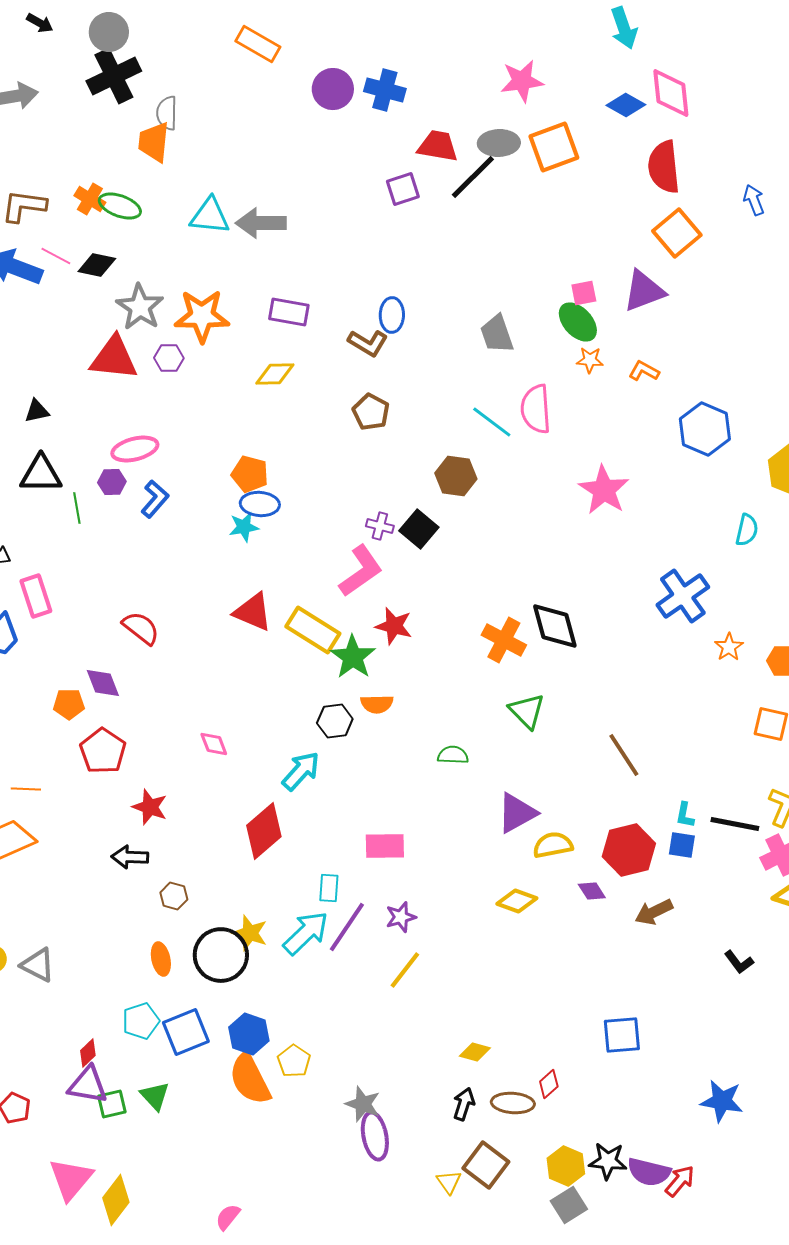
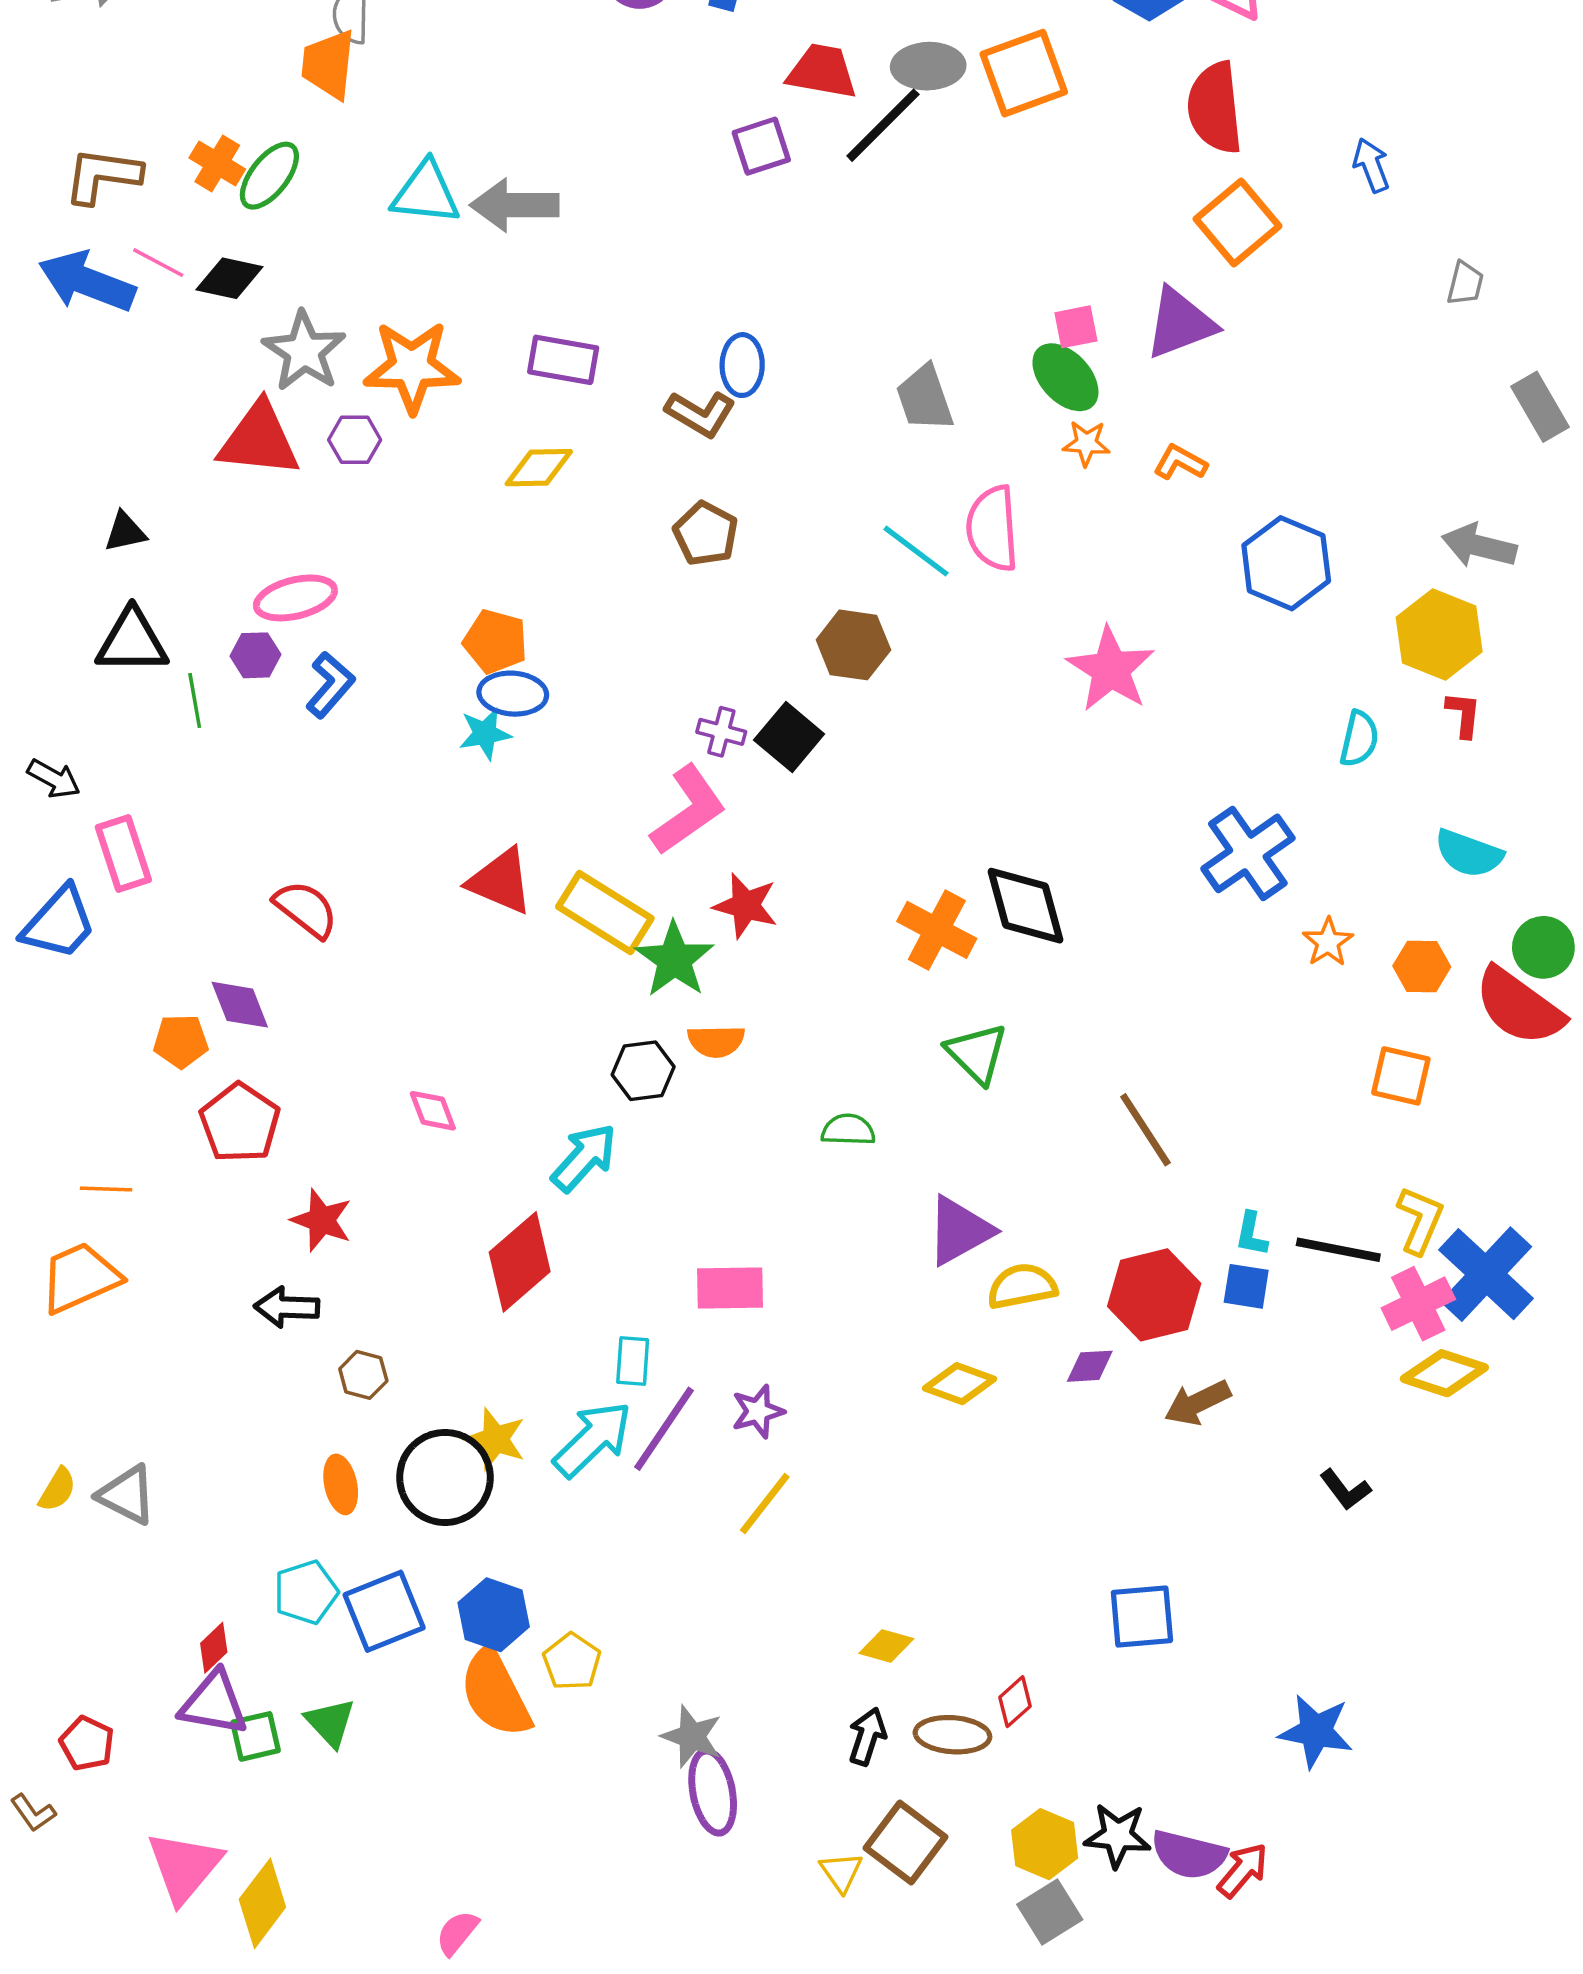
green ellipse: (120, 206) -> (269, 176), turned -72
purple diamond: (592, 891) -> (1090, 1366), turned -60

